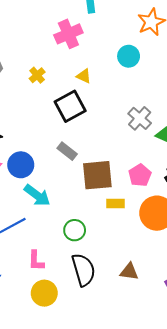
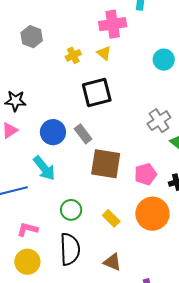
yellow triangle: (84, 76) -> (104, 53), moved
blue circle: (21, 165) -> (53, 132), moved
yellow rectangle: (116, 204) -> (111, 218), moved, turned 30
pink L-shape: (36, 261) -> (27, 229), turned 90

